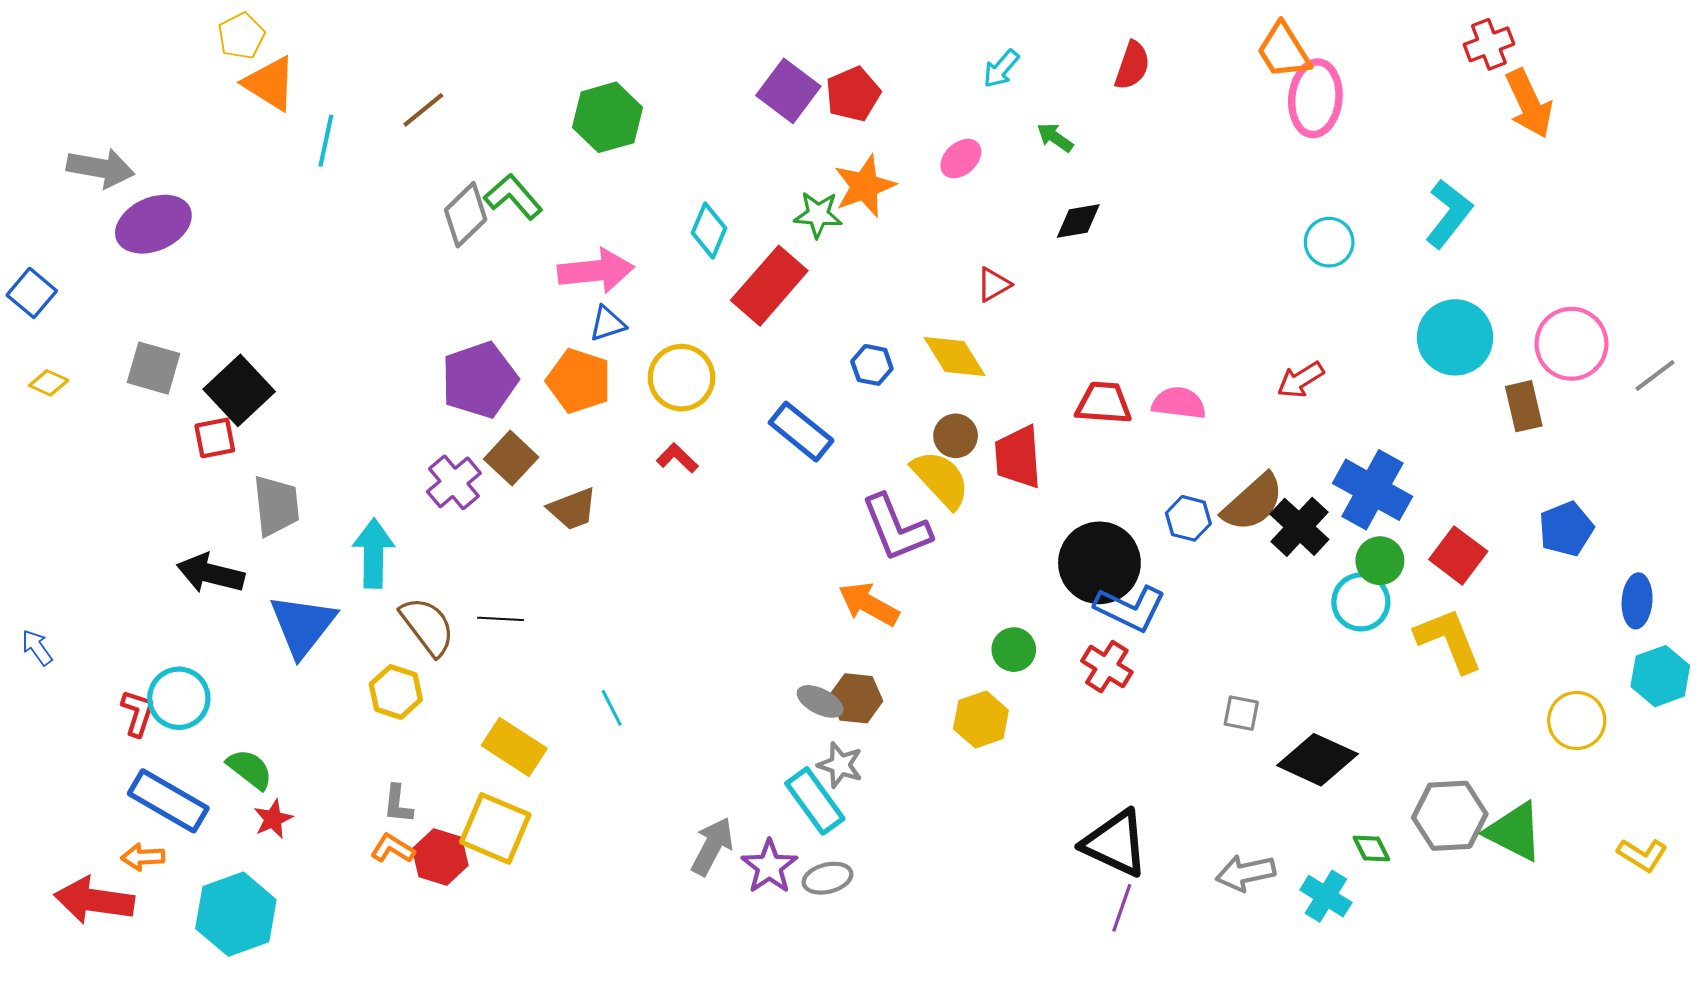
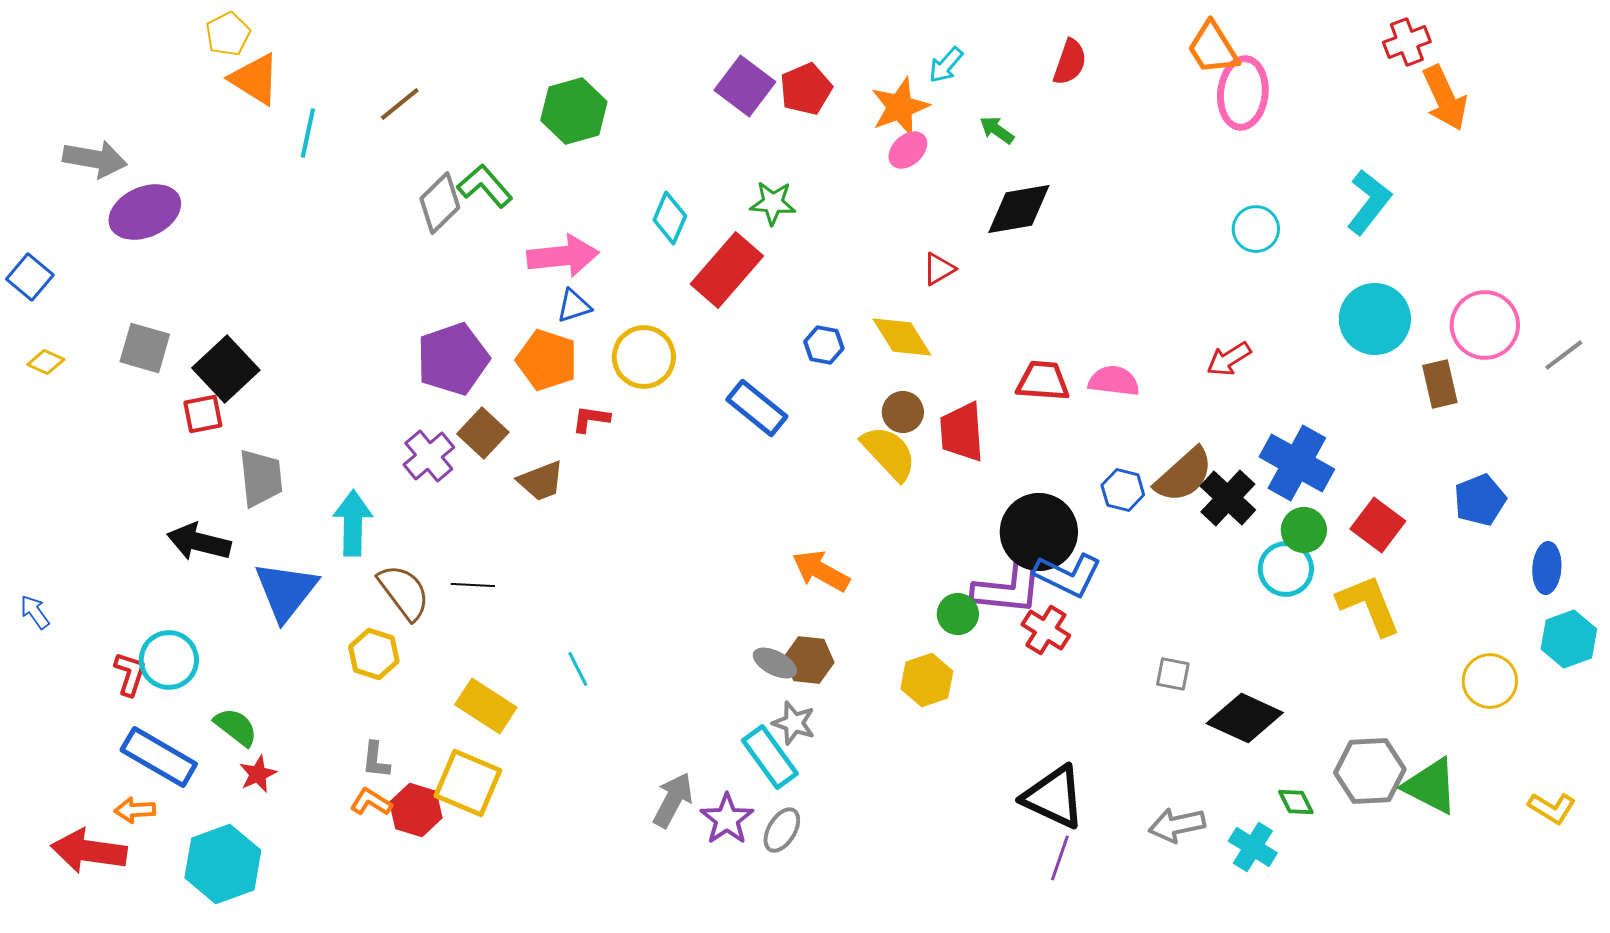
orange star: (865, 186) -> (900, 107), moved
black diamond: (1078, 221) -> (1019, 209), size x1.5
red L-shape: (677, 458) -> (591, 419), moved, turned -36
purple L-shape: (896, 528) -> (1008, 589), moved, turned -62
gray ellipse: (828, 878) -> (782, 830), turned -45

